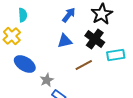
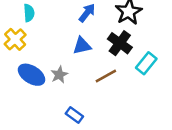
cyan rectangle: (116, 55) -> (146, 63), turned -42
gray star: (47, 80) -> (59, 75), moved

